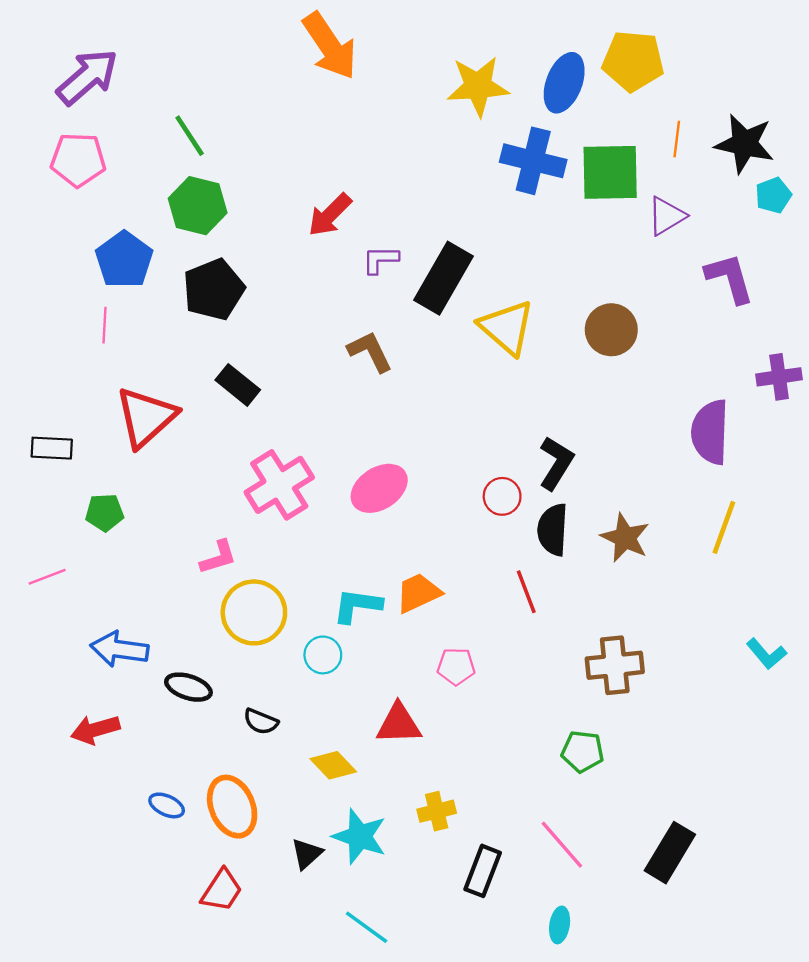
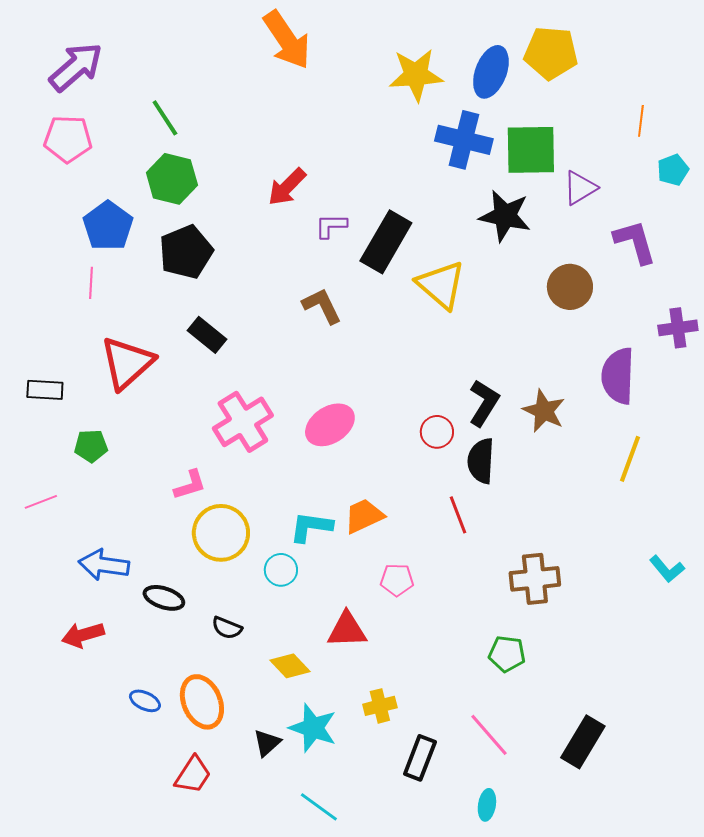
orange line: (677, 139) -> (641, 121), moved
black star: (745, 144) -> (505, 216), moved
brown circle: (611, 330) -> (570, 287), moved
brown star: (625, 538) -> (544, 411), moved

